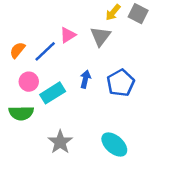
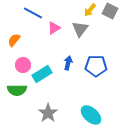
blue line: (45, 51) -> (33, 13), moved, turned 72
blue pentagon: (121, 83) -> (96, 66), turned 30

